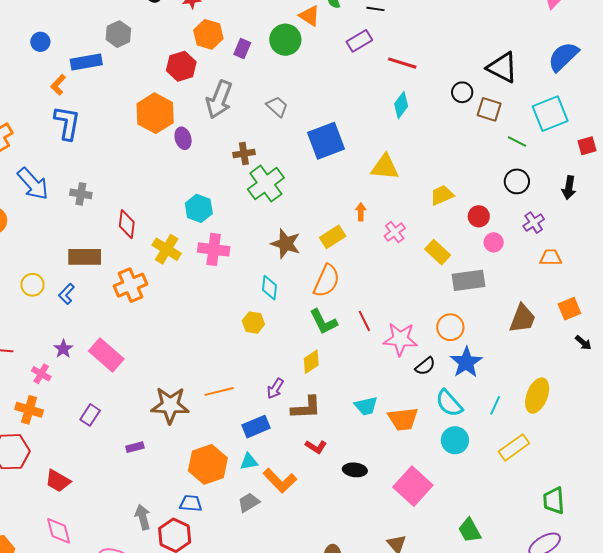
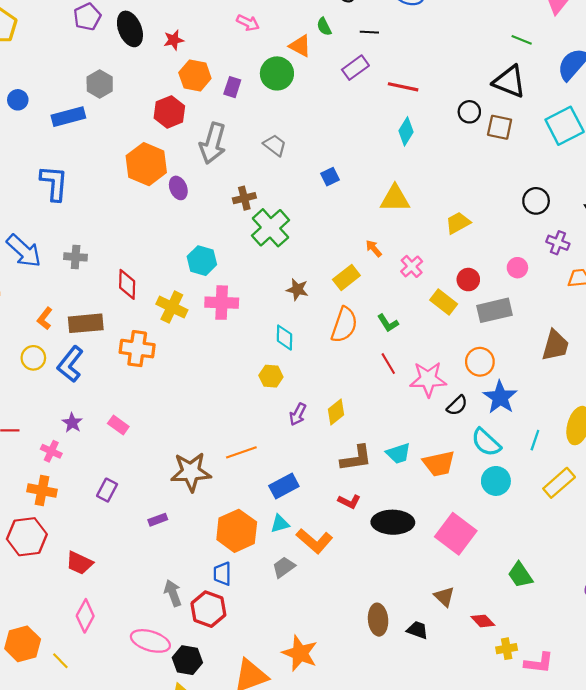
orange L-shape: (58, 85) -> (45, 318), moved
blue square: (326, 141) -> (330, 177), size x0.5
green line: (517, 141) -> (522, 40), moved
orange arrow: (361, 212) -> (374, 248), turned -36
red circle: (479, 216) -> (468, 280), moved
purple cross: (534, 223) -> (558, 243), turned -30
brown star: (286, 244) -> (297, 289), size x0.7
yellow rectangle: (438, 252) -> (444, 302), moved
orange cross: (130, 285) -> (137, 349), turned 36
blue L-shape: (66, 294) -> (70, 364), size x1.6
green L-shape: (323, 322) -> (388, 323), moved, size x0.7
pink rectangle: (106, 355) -> (118, 425), size x0.6
purple arrow: (275, 389) -> (298, 414), moved
brown L-shape: (306, 408) -> (356, 458), moved
black ellipse: (355, 470) -> (393, 522), size x1.6
blue trapezoid: (191, 503) -> (222, 574), turned -90
pink diamond: (59, 531) -> (85, 616), turned 48

